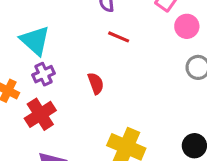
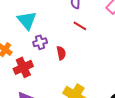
purple cross: (44, 74) -> (40, 42), moved

